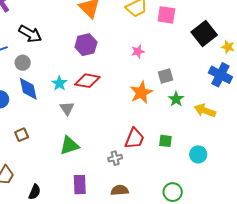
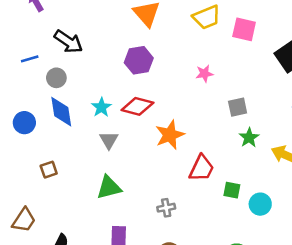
orange star: (141, 93) -> (170, 135), moved
red trapezoid: (134, 138) -> (202, 168), moved
cyan circle: (198, 154) -> (260, 204), moved

